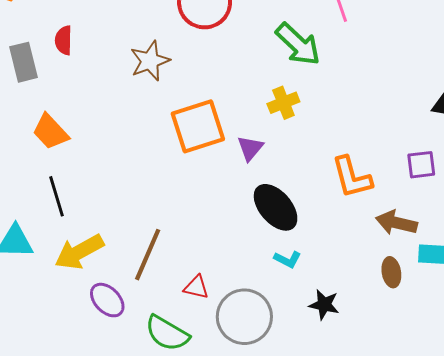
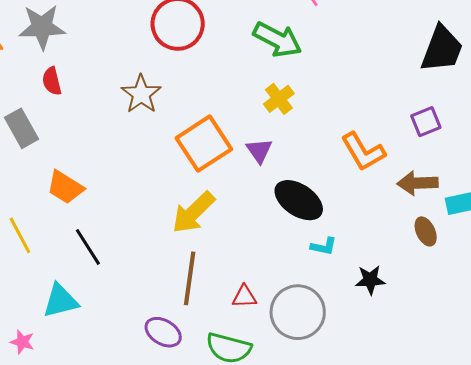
red semicircle: (64, 40) -> (52, 81), moved
yellow arrow: (79, 252) -> (193, 212), moved

